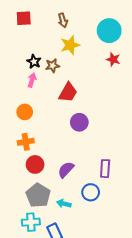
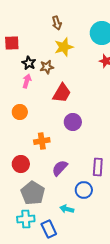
red square: (24, 18) -> (12, 43), moved
orange cross: (26, 142) -> (42, 141), moved
red circle: (35, 164) -> (21, 164), moved
cyan arrow: (64, 204) -> (67, 209), moved

